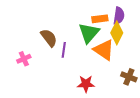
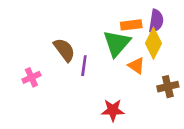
orange triangle: (104, 50) -> (136, 66), size x0.6
brown cross: (129, 77) -> (168, 87), moved, turned -35

